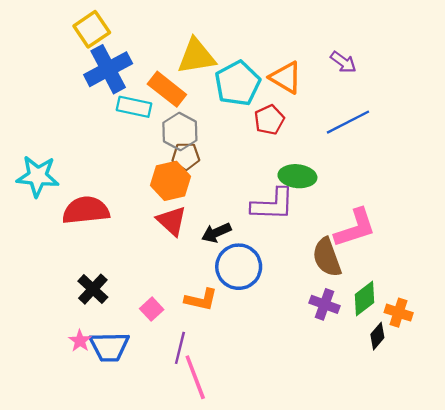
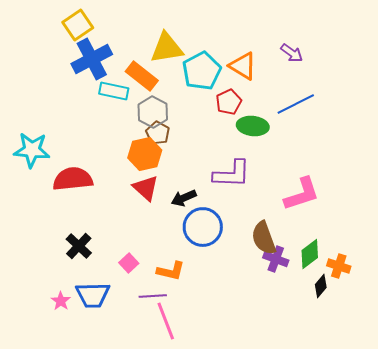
brown pentagon: (186, 156) -> (158, 133), turned 30
green ellipse: (297, 176) -> (253, 126), moved
brown semicircle: (327, 257) -> (264, 238), moved
orange L-shape: (201, 300) -> (171, 271), moved
pink star: (80, 341) -> (61, 301), moved
purple line: (180, 348) -> (153, 296), turned 72

